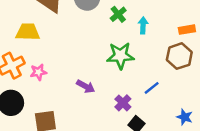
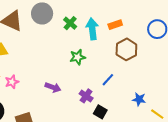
cyan arrow: (143, 25) -> (92, 29), size x1.5
orange rectangle: (187, 30) -> (115, 25), moved
green star: (120, 56) -> (78, 57), size x0.7

